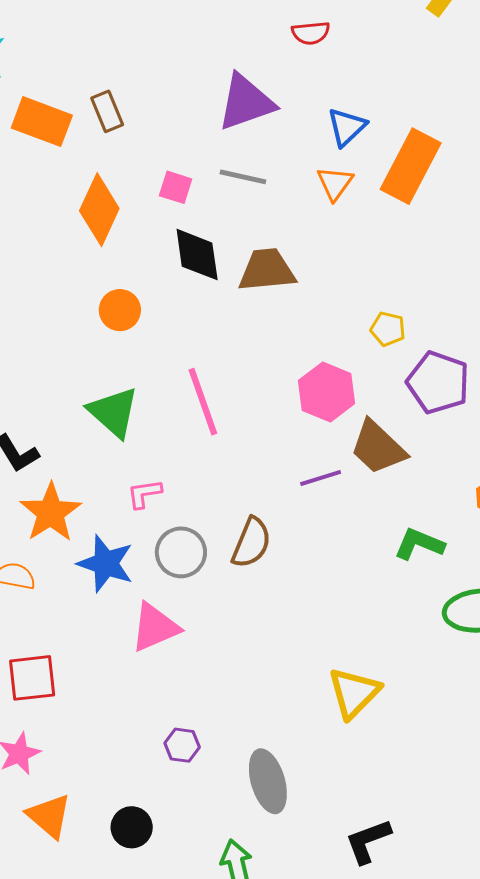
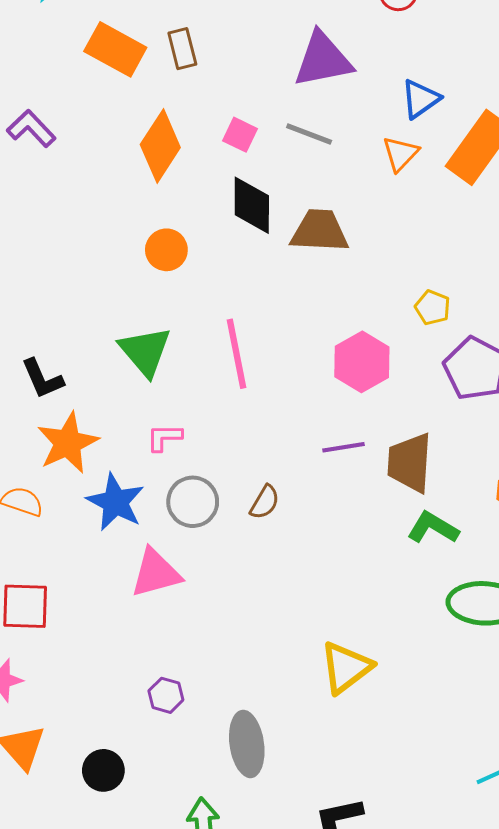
brown trapezoid: (378, 447) -> (410, 463), moved, turned 42
brown semicircle: (251, 543) -> (265, 502), size x0.7

